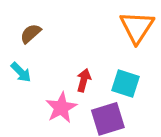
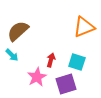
orange triangle: (137, 27) -> (84, 27), turned 35
brown semicircle: (31, 34) -> (18, 31), size x1.6

